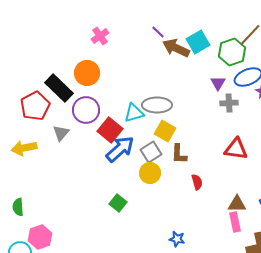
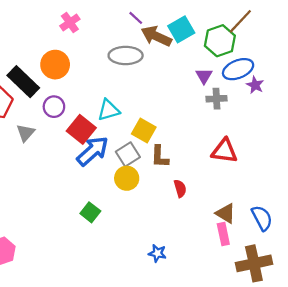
gray ellipse: (157, 105) -> (126, 55), moved
purple circle: (86, 110) -> (54, 107), size x0.7
brown triangle: (237, 204) -> (226, 213), turned 30

